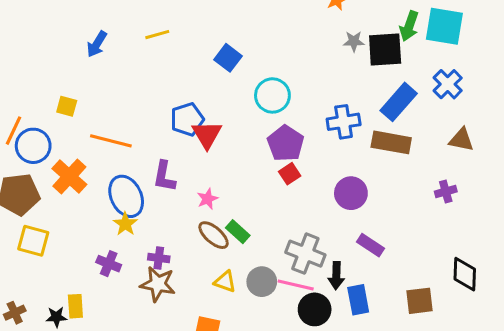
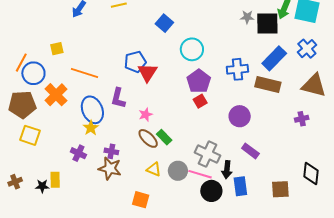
yellow square: (67, 106) -> (57, 49), turned -32
brown triangle: (461, 140) -> (314, 85), size x1.5

